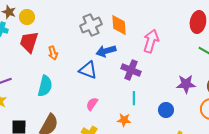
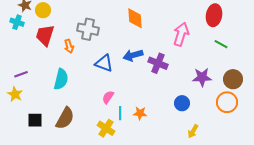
gray cross: (91, 25) -> (88, 29), moved, turned 35
pink arrow: (151, 41) -> (181, 34), moved
blue arrow: (106, 51) -> (133, 55), moved
purple cross: (131, 70) -> (158, 63), moved
cyan line: (134, 98) -> (120, 113), moved

